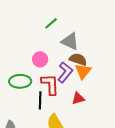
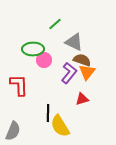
green ellipse: (20, 81) -> (33, 49), moved
red L-shape: (50, 84) -> (19, 85), moved
black line: (40, 100) -> (48, 113), moved

